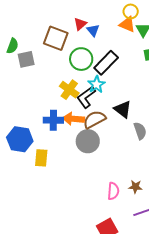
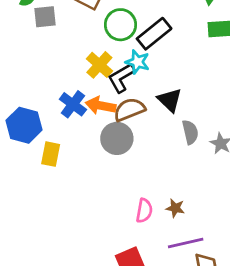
cyan star: (96, 84) -> (138, 62), turned -30
blue cross: (53, 120) -> (73, 104), turned 30

